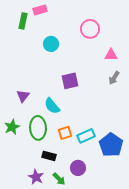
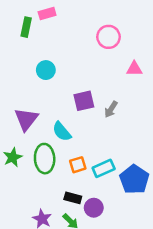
cyan circle: (51, 44) -> (46, 70), moved
gray arrow: (114, 78) -> (111, 109), moved
purple triangle: (23, 96) -> (26, 119), size x1.5
black rectangle: (49, 156) -> (73, 198), moved

